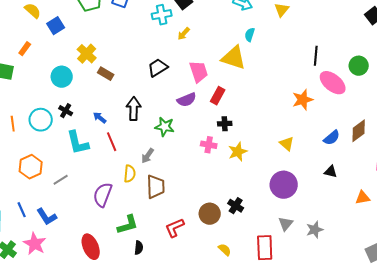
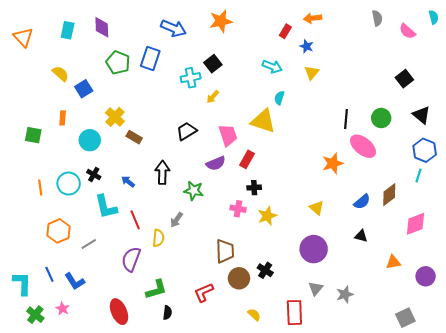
orange rectangle: (25, 49) -> (63, 118), moved, turned -32
green circle: (359, 66) -> (381, 118), moved
red line: (112, 142) -> (135, 220), moved
brown trapezoid: (156, 187) -> (225, 251), moved
pink star: (35, 244) -> (63, 309), size x0.6

